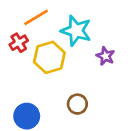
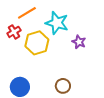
brown circle: (77, 104) -> (63, 86), moved

